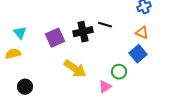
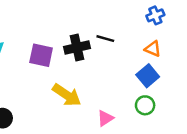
purple square: (55, 38) -> (41, 55), turned 36
green circle: (119, 72) -> (145, 105), moved

